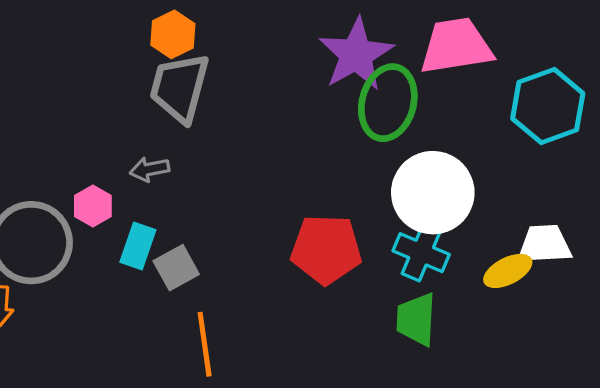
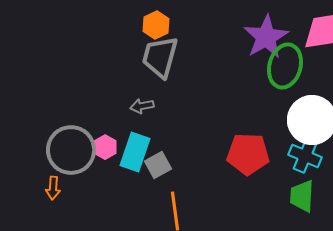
pink hexagon: (93, 206) -> (105, 147), moved
cyan rectangle: (138, 246) -> (135, 152), size x1.4

